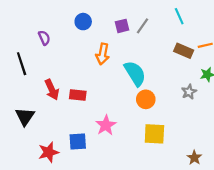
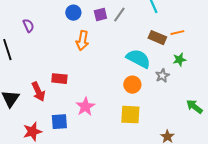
blue circle: (83, 22) -> (73, 13), moved
cyan semicircle: (135, 73) -> (138, 59), moved, turned -30
red arrow: (52, 90) -> (38, 92), moved
orange circle: (146, 99) -> (132, 85), moved

